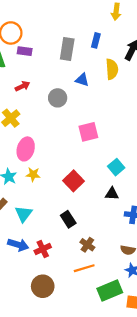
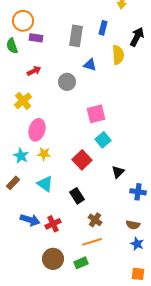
cyan square: (116, 167) -> (103, 140), moved
black triangle: (112, 194) -> (118, 172), turned -48
cyan triangle: (24, 214) -> (45, 184), moved, turned -30
green rectangle: (110, 291) -> (81, 263), moved, size x0.6

